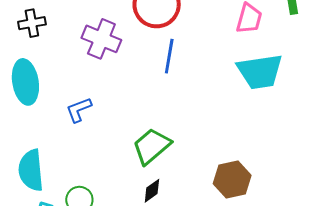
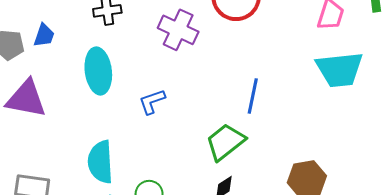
blue line: (169, 56) -> (253, 96), moved

